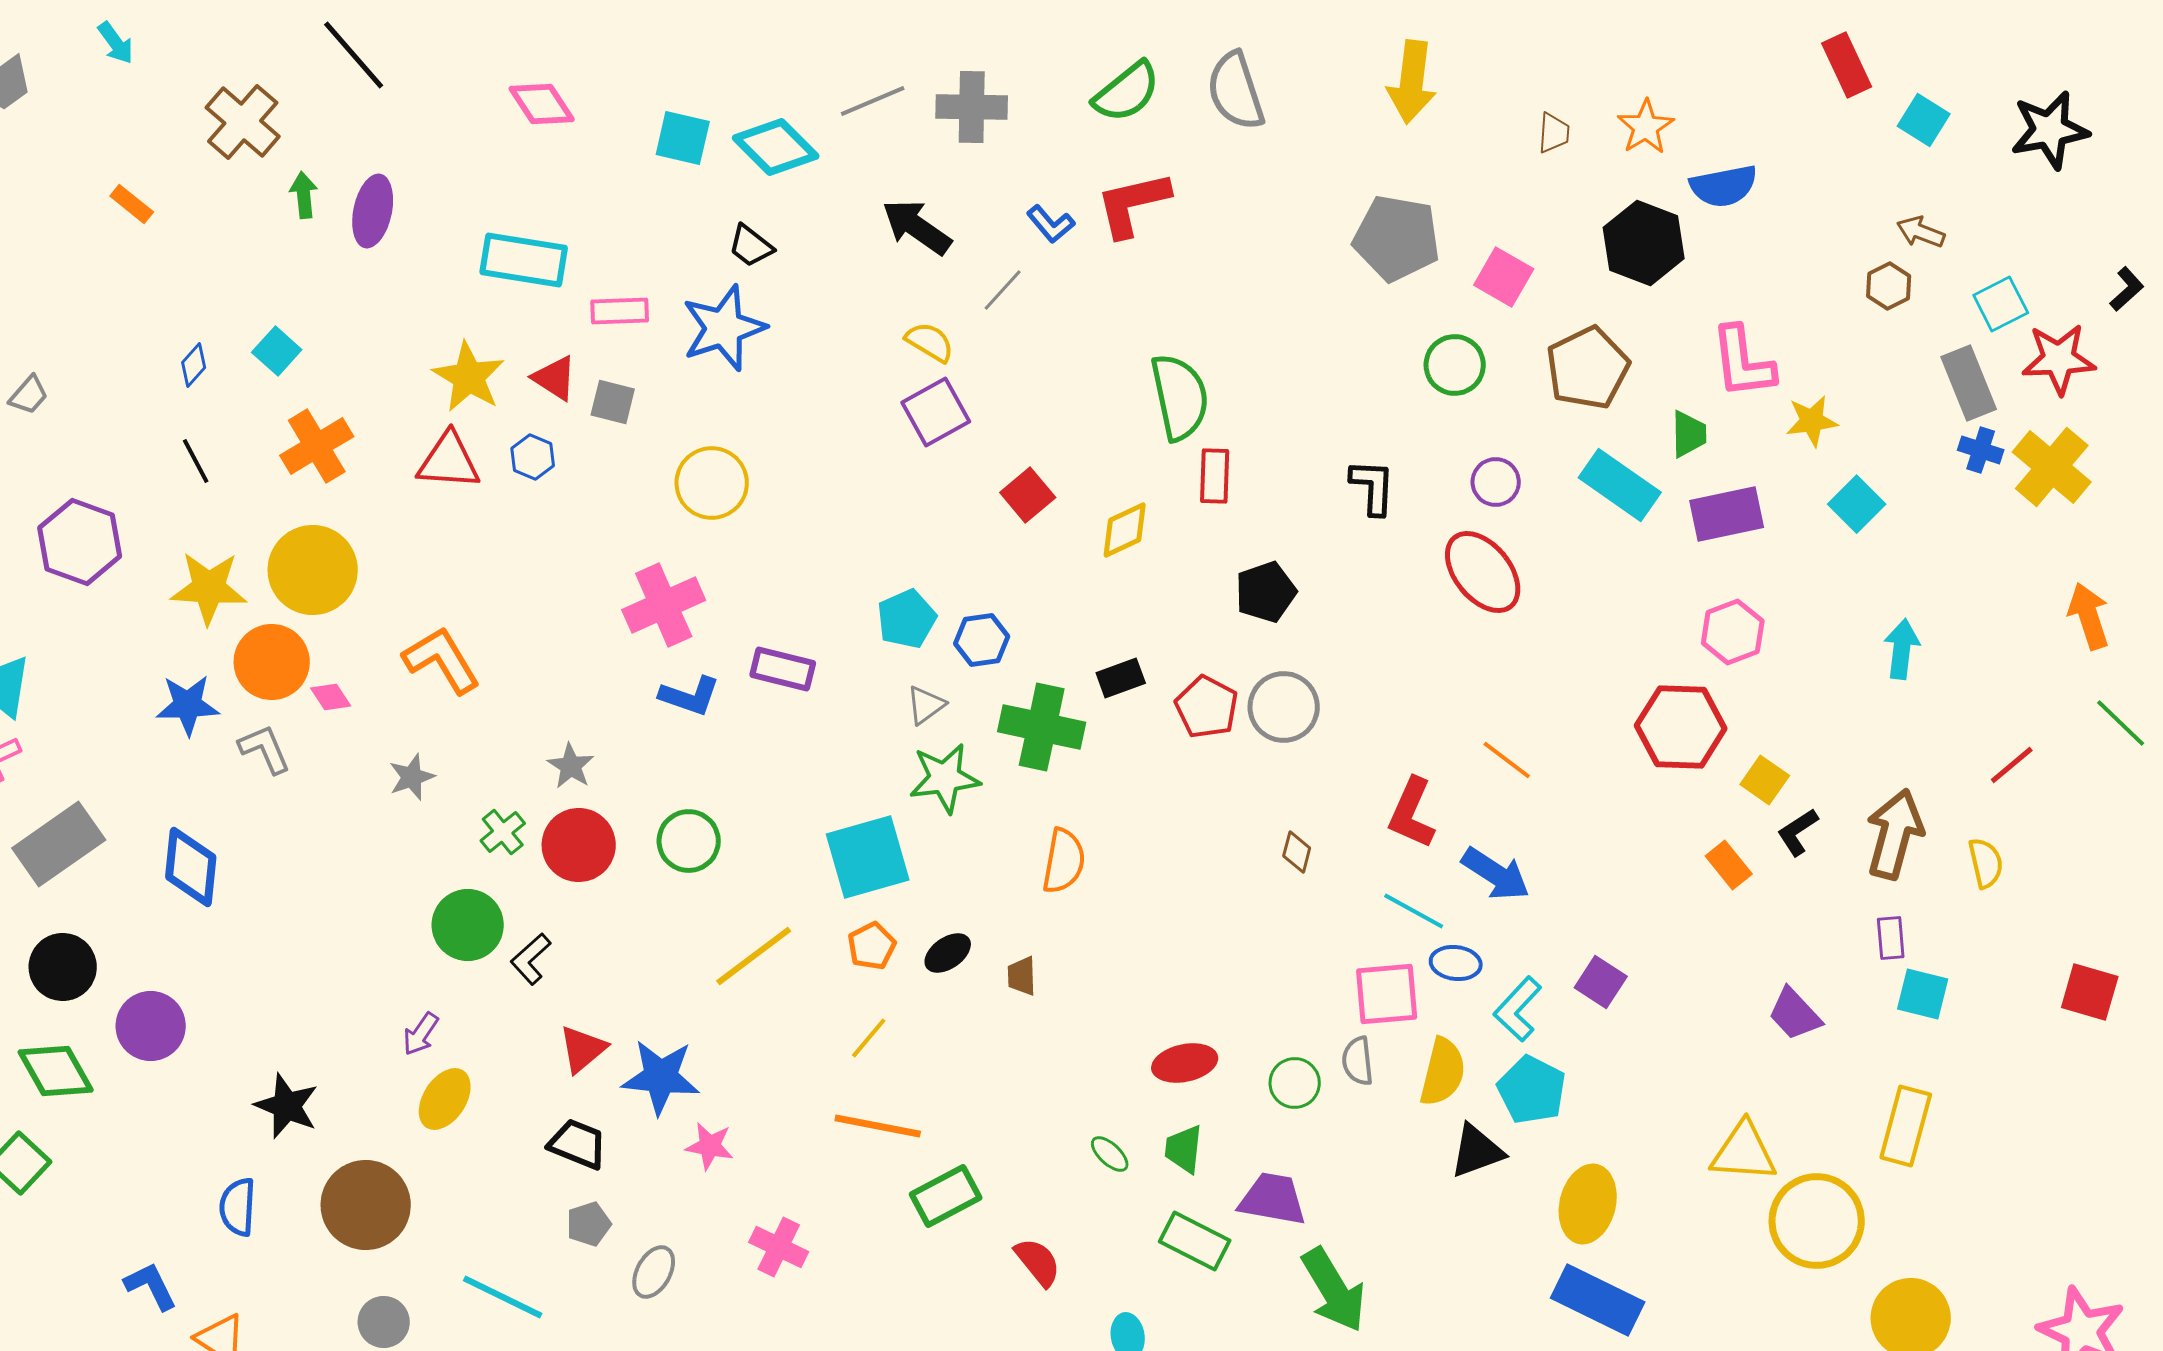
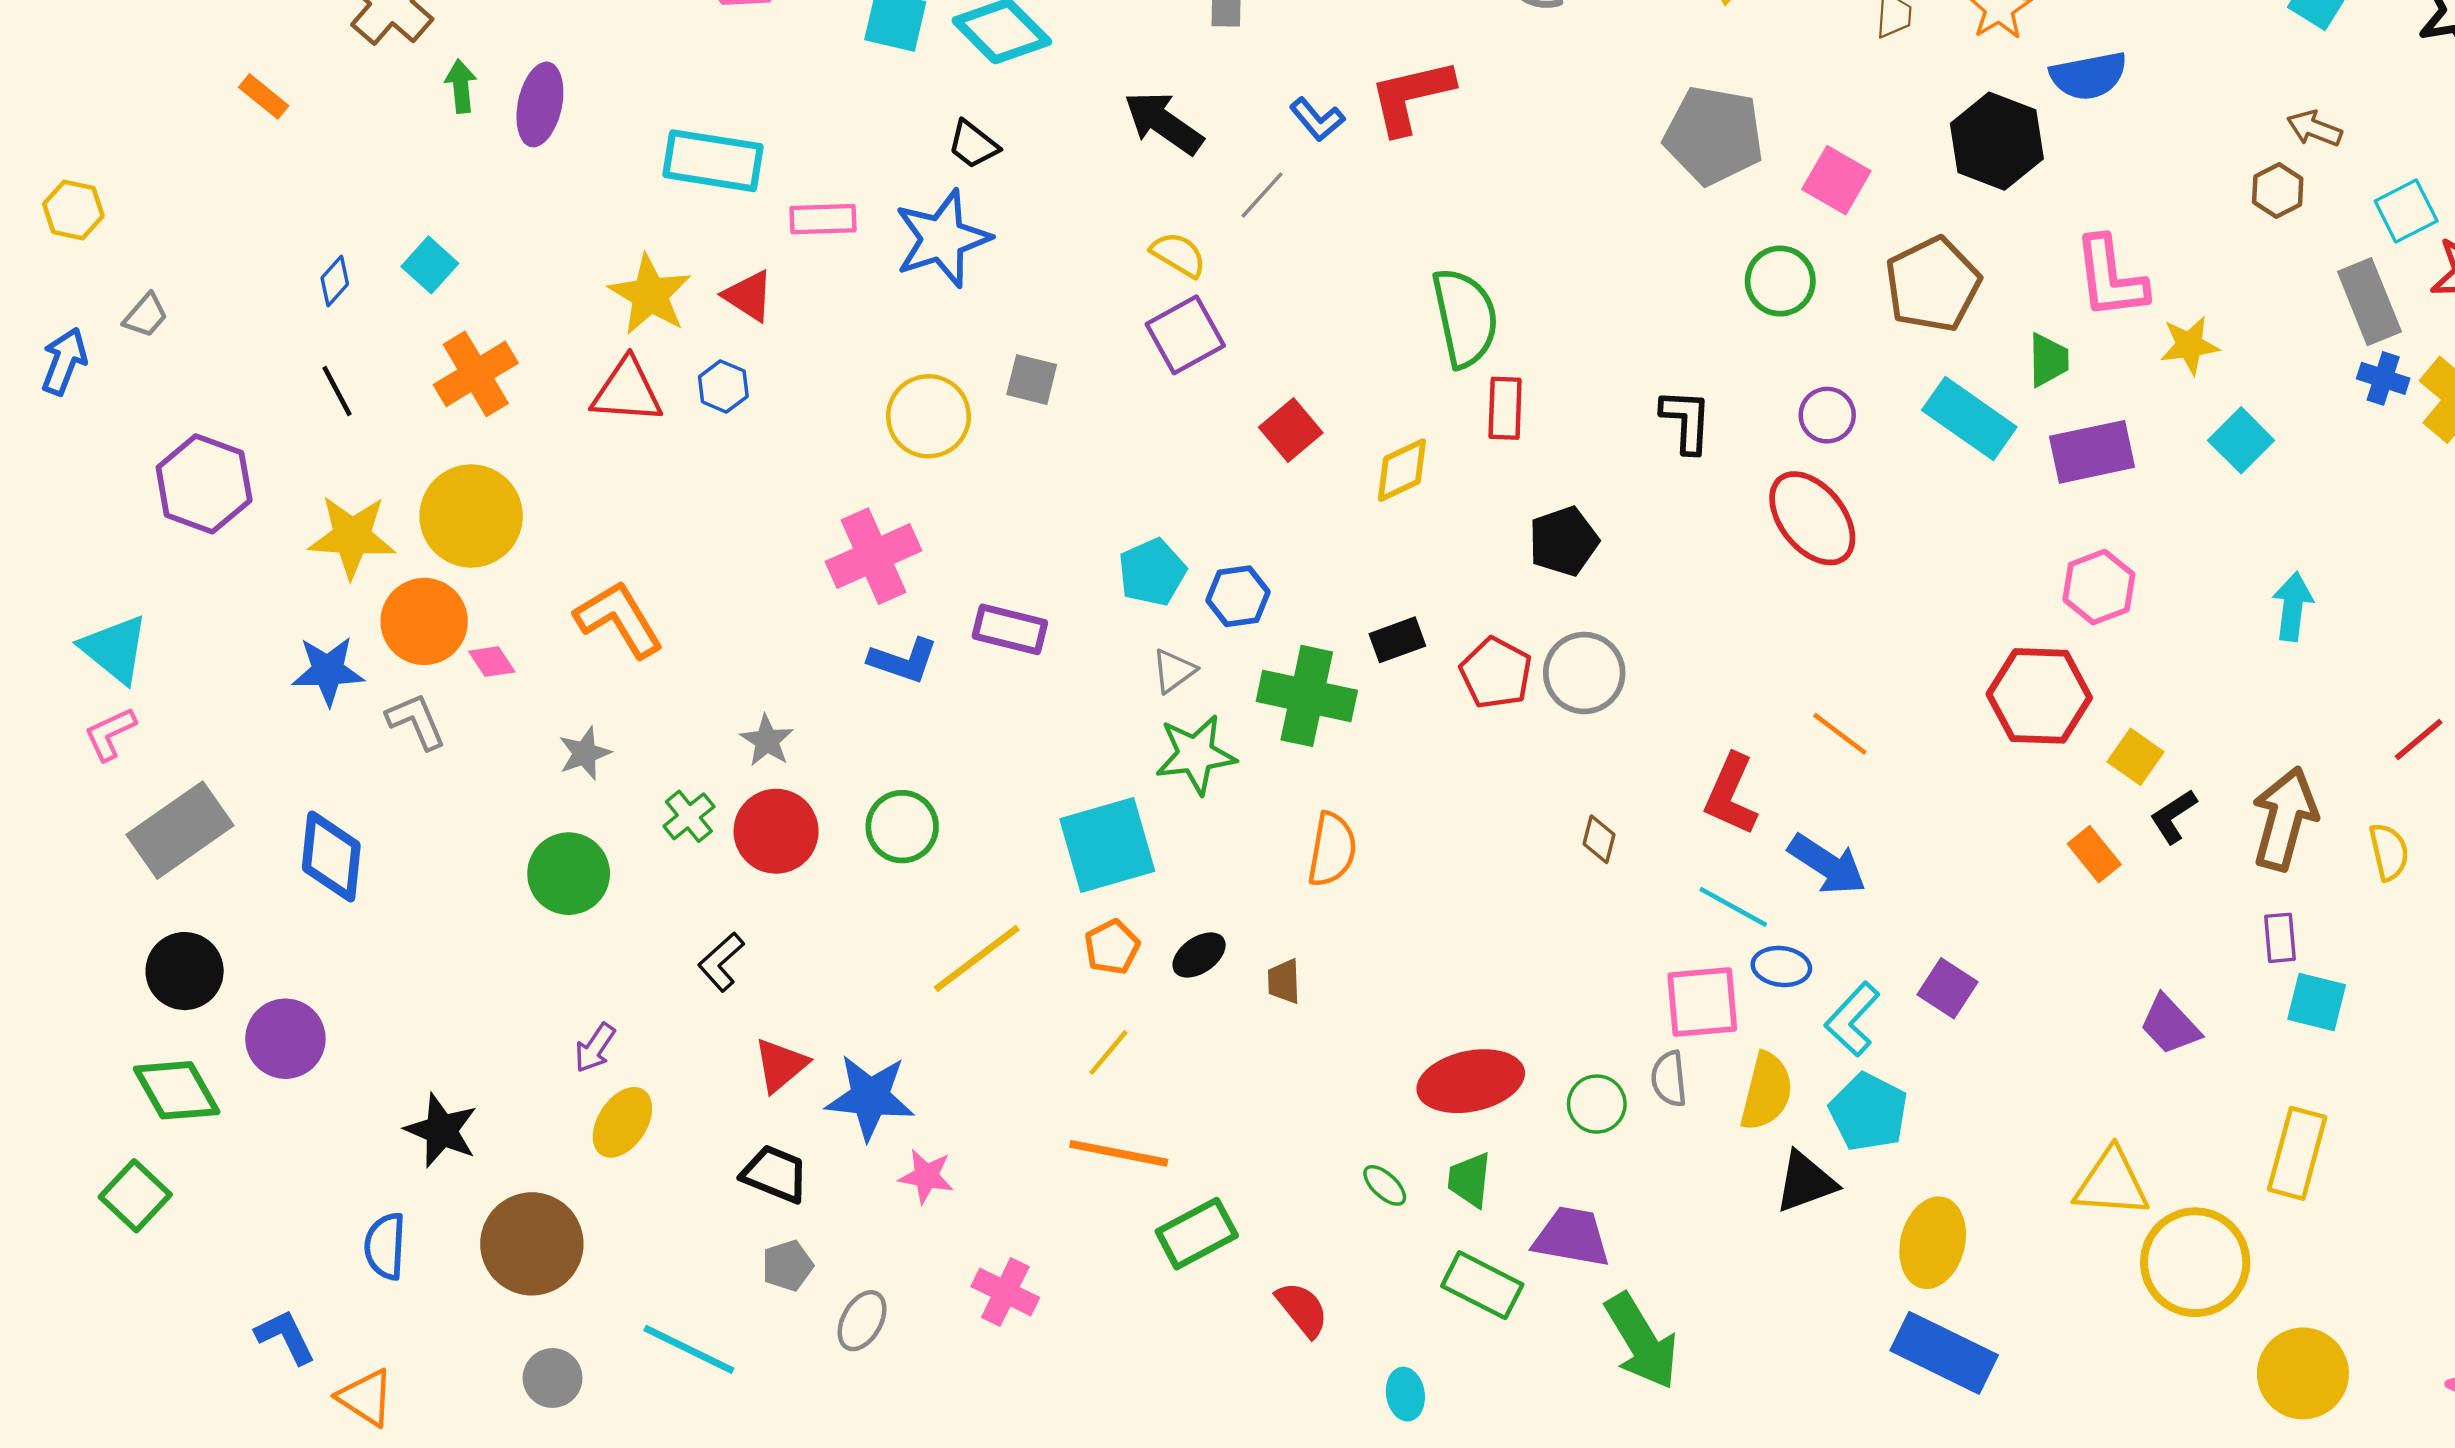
gray square: (613, 402) -> (1032, 380), moved
green circle: (468, 925) -> (569, 874), moved
red ellipse: (1185, 1063) -> (1471, 1081), size x1.4

